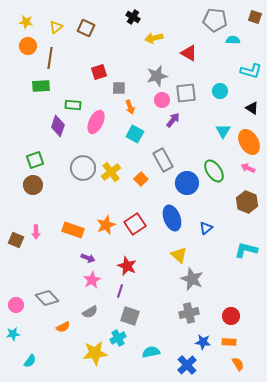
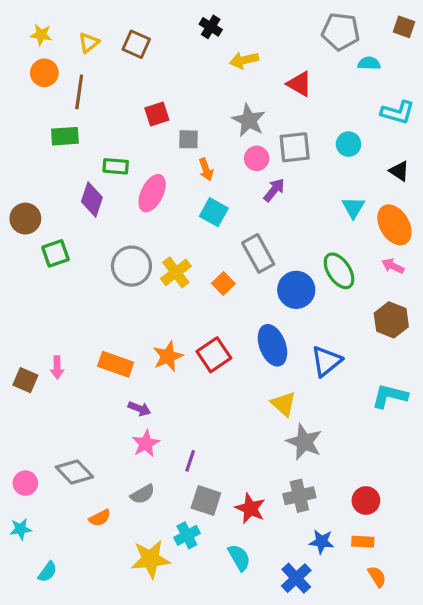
gray star: (157, 76) -> (249, 120), turned -30
brown circle: (33, 185) -> (25, 219), moved
blue triangle: (206, 228) -> (326, 361), size x1.5
red star: (127, 266) -> (250, 508), moved
cyan semicircle: (151, 352) -> (239, 558), turned 72

